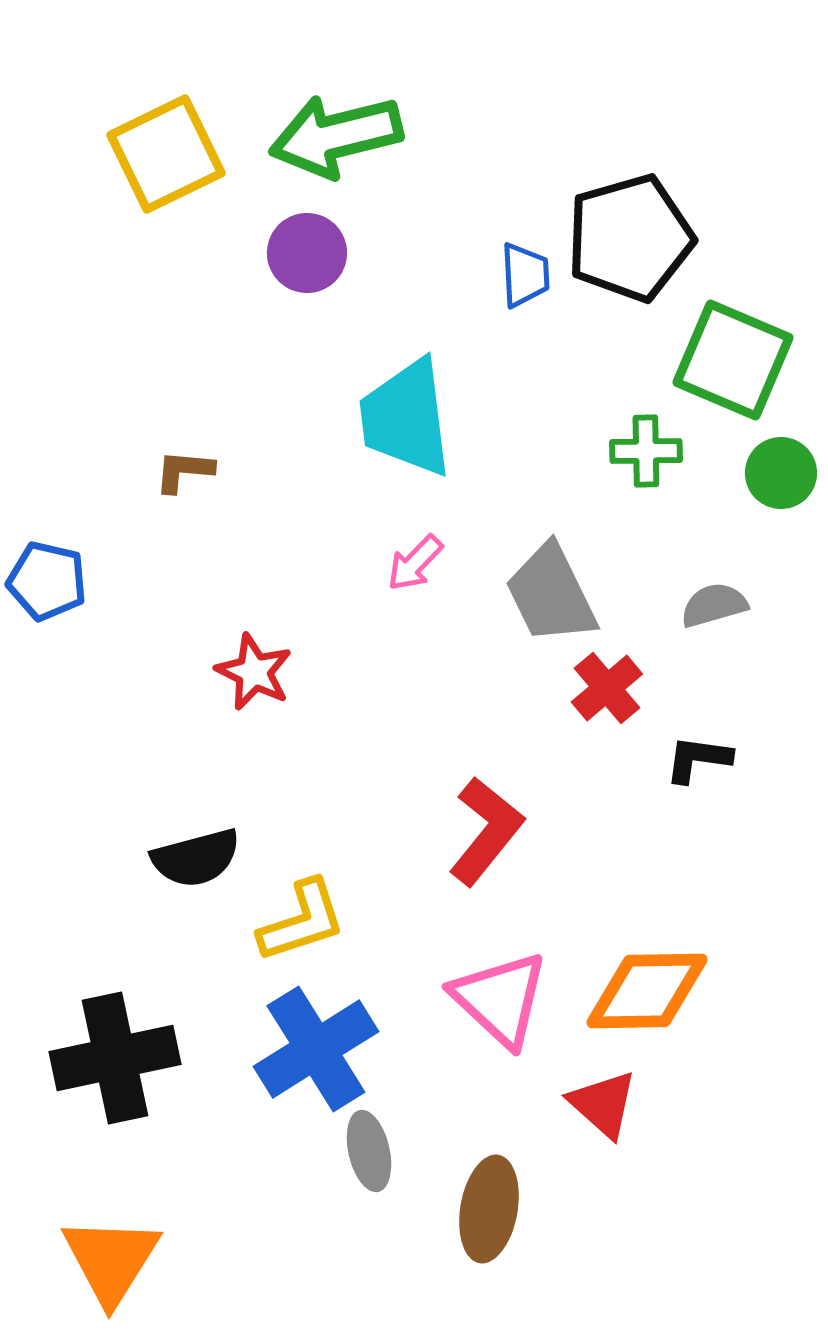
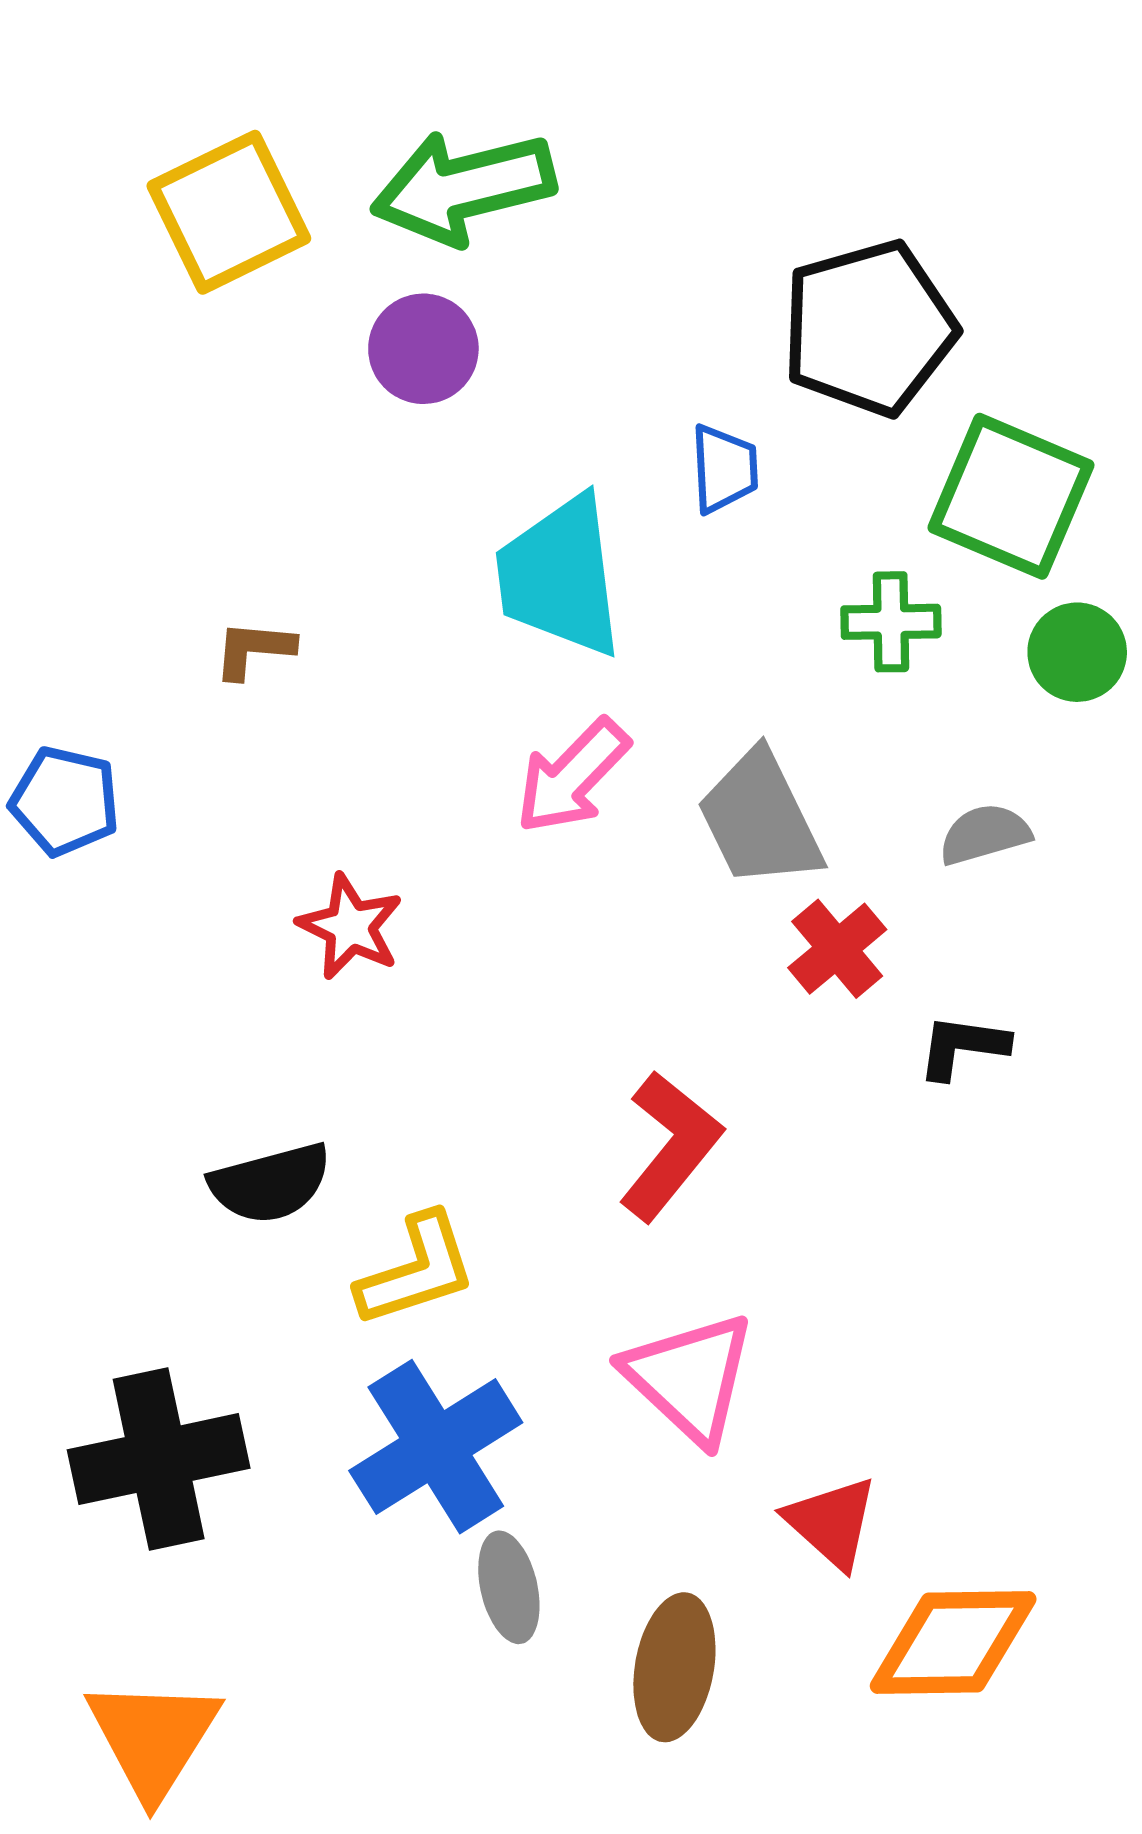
blue trapezoid: (525, 275) -> (724, 469), moved
pink arrow: (415, 563) -> (572, 776), size x1.5
orange diamond: (647, 991) -> (953, 1642), moved

